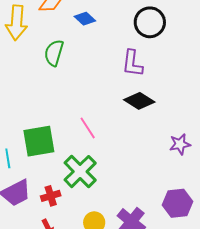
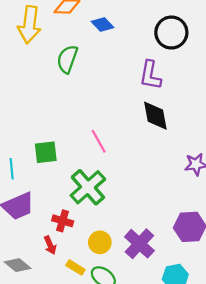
black diamond: (139, 101) -> (155, 116), turned 44
green square: (39, 141) -> (46, 152), size x0.7
red cross: (51, 196) -> (63, 221), moved, turned 30

